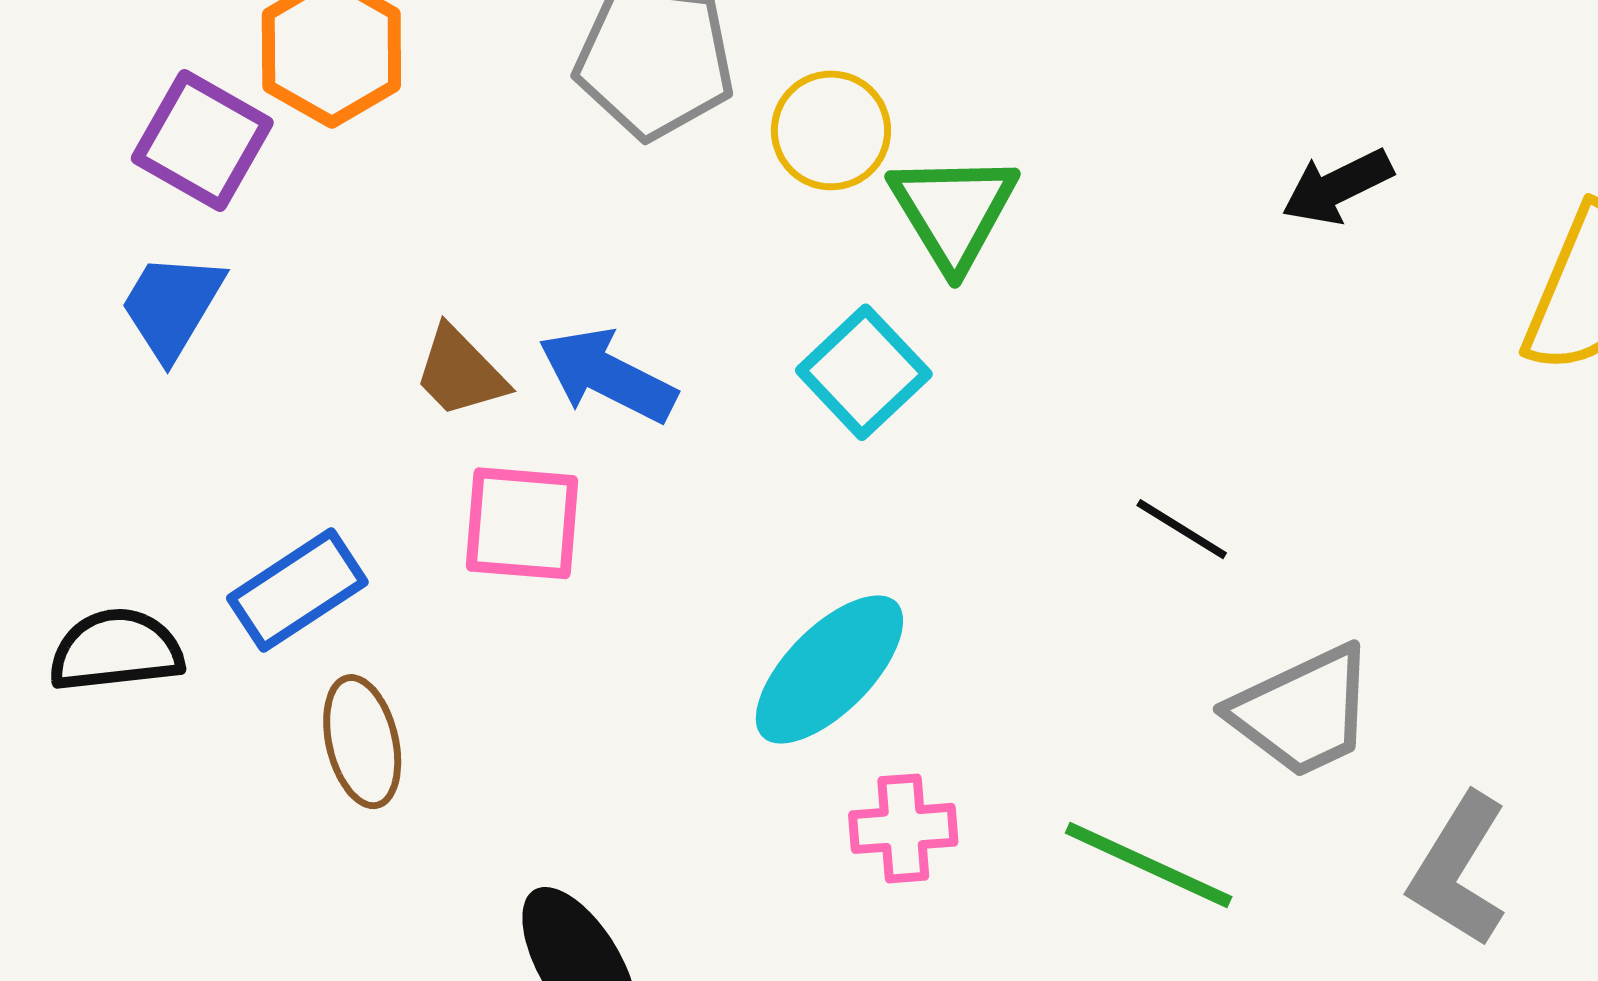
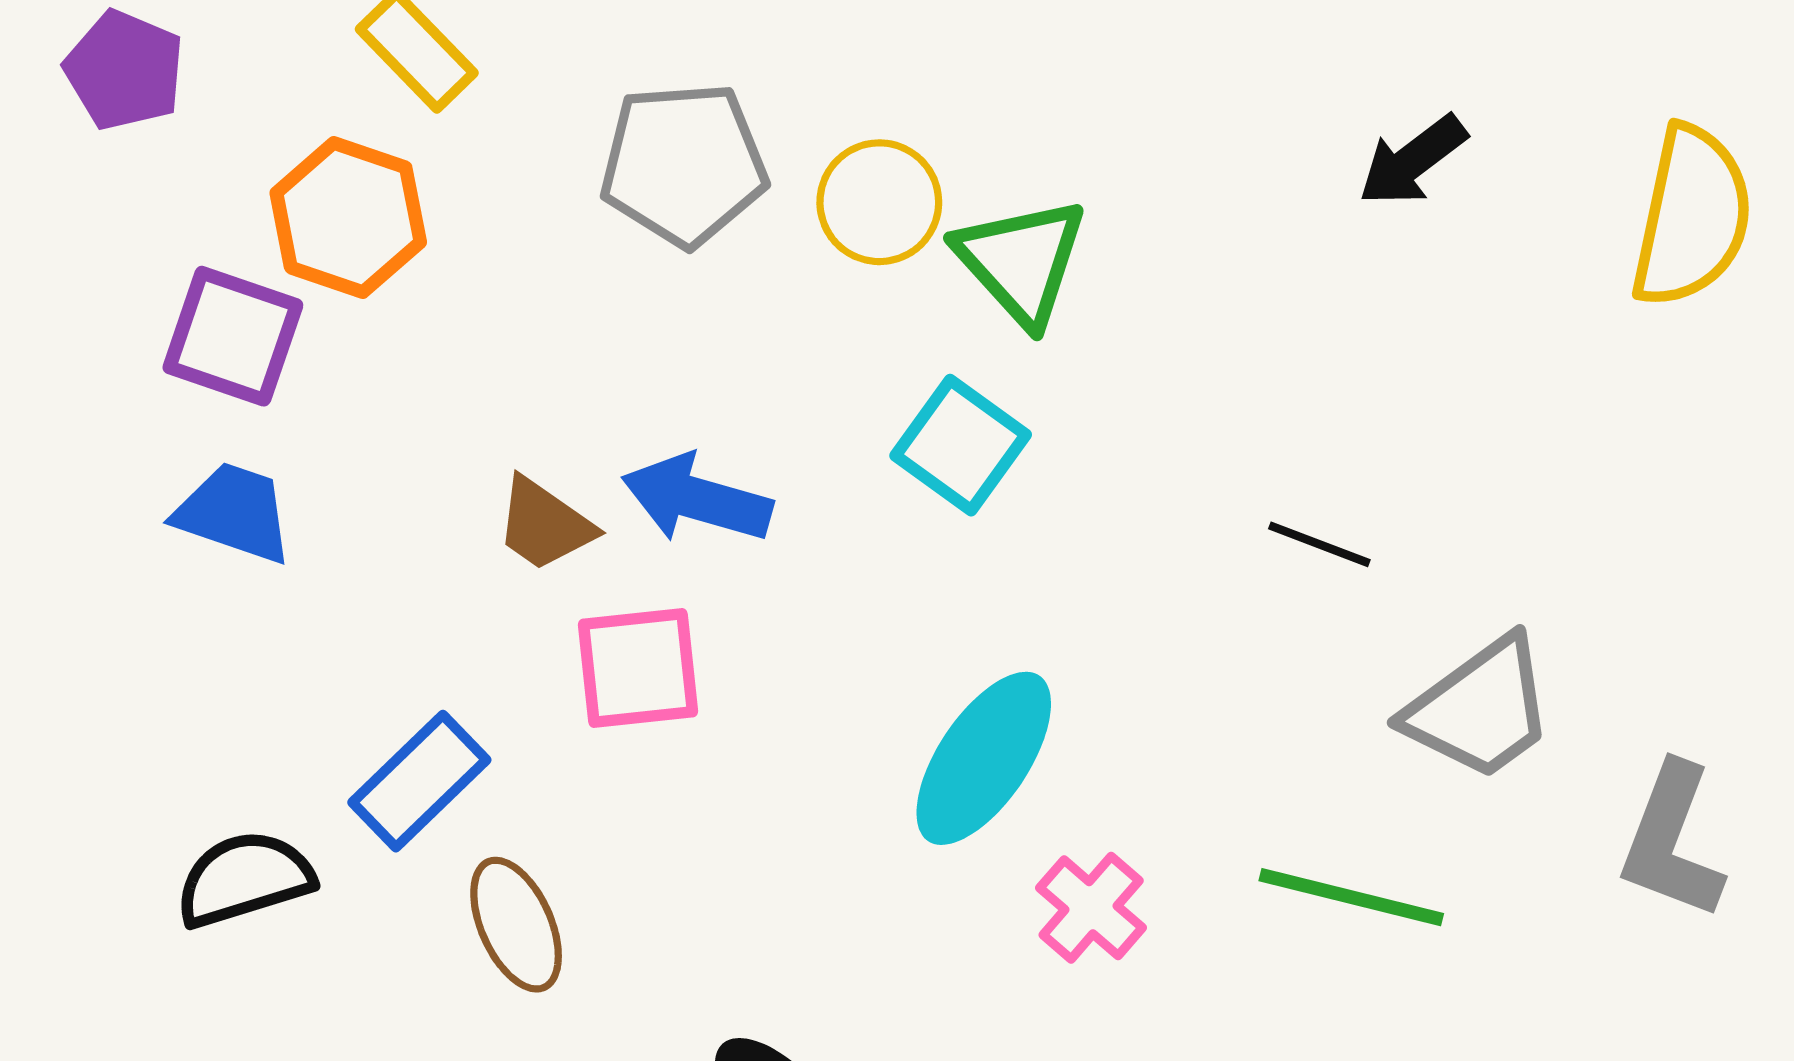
blue trapezoid: (172, 306) -> (234, 513), turned 89
pink cross: (903, 828) -> (1091, 908), turned -34

